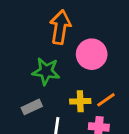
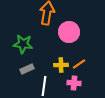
green star: (46, 71) -> (23, 44), moved

